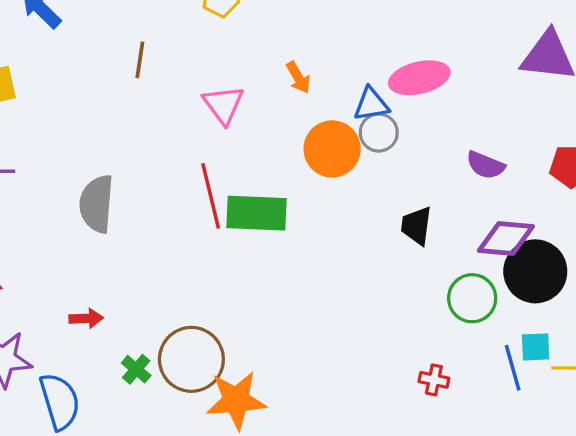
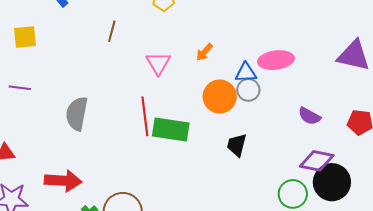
orange arrow: (298, 78) -> (204, 52), turned 66
black trapezoid: (416, 226) -> (237, 145), moved
red arrow: (86, 318) -> (63, 181), size x1.8

